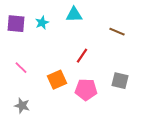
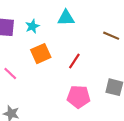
orange square: (57, 80) -> (41, 54), moved

